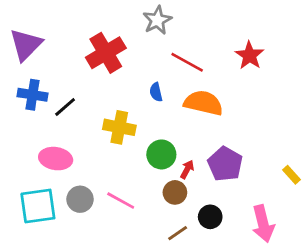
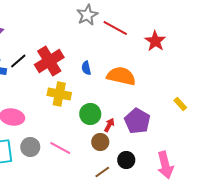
red cross: (106, 53) -> (49, 61), moved
red line: (187, 62) -> (115, 28), moved
black line: (65, 107) -> (18, 61), moved
yellow rectangle: (292, 175) -> (180, 104), moved

